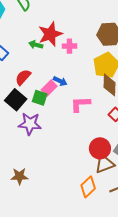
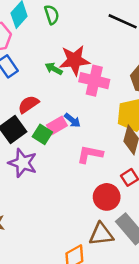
pink cross: (69, 46) -> (94, 81), size x1.6
red circle: (100, 148) -> (107, 197), moved

